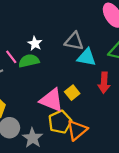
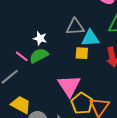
yellow square: (72, 93) -> (82, 53), moved, turned -32
pink triangle: (52, 100) -> (69, 86), turned 50

